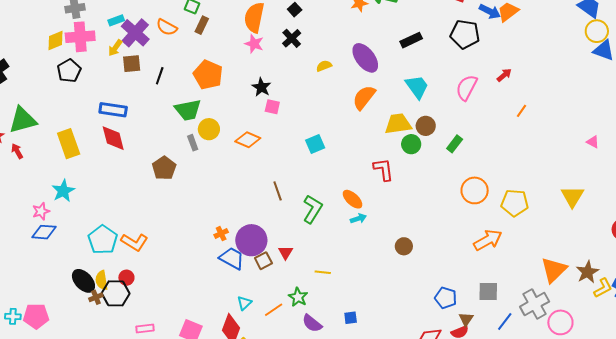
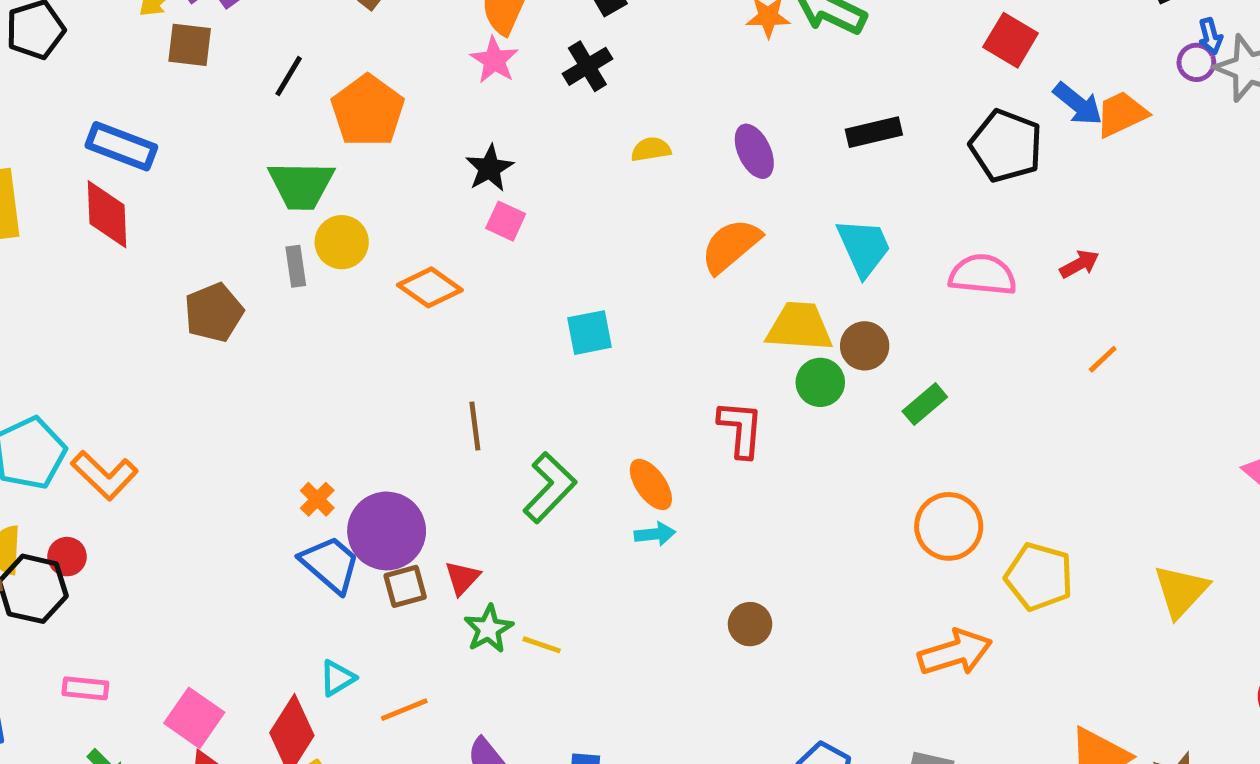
purple ellipse: (365, 58) -> (754, 151), size x0.7
black line: (160, 76) -> (289, 76), moved
pink semicircle: (467, 88) -> (983, 275), turned 56
orange cross: (221, 234) -> (317, 499), turned -32
green star: (298, 297) -> (488, 629), moved

